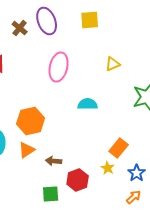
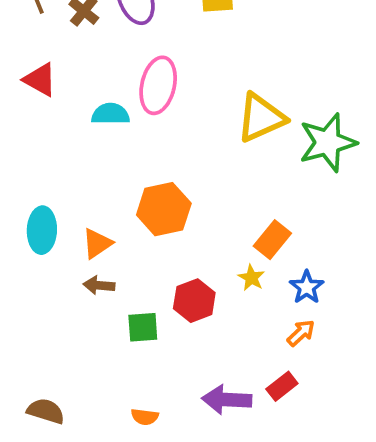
yellow triangle: (113, 64) -> (261, 118), moved, size x1.8
cyan semicircle: (88, 104) -> (110, 114), moved
orange hexagon: (31, 121) -> (164, 209), moved
brown arrow: (54, 161) -> (99, 285), moved

